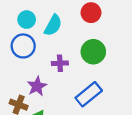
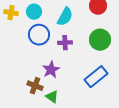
cyan circle: (27, 20) -> (34, 12), moved
purple cross: (60, 63) -> (65, 43), moved

